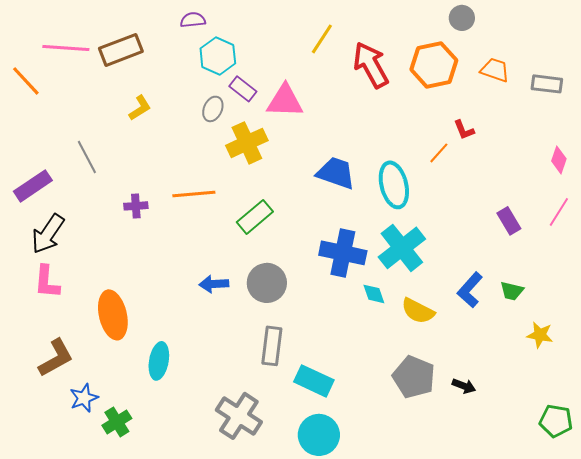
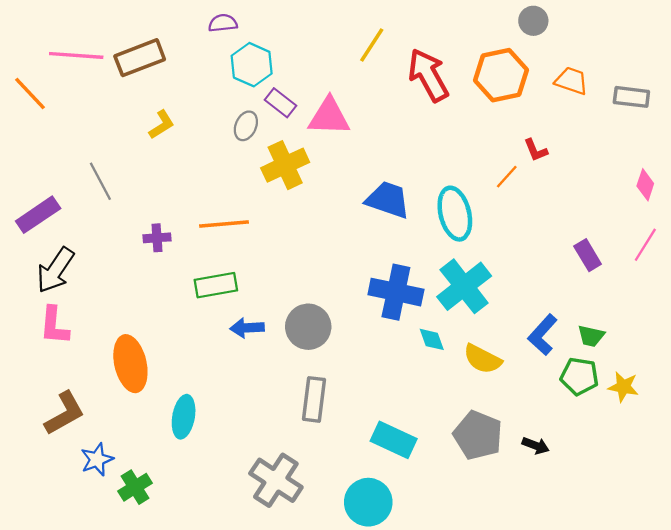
green rectangle: (255, 217) -> (216, 285), moved, turned 30
cyan rectangle: (314, 381) -> (394, 440), moved
green pentagon: (556, 421) -> (580, 376), moved

